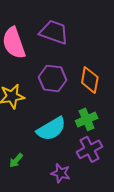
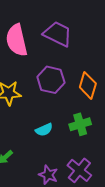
cyan semicircle: (51, 129) -> (44, 130), size x0.6
purple cross: (89, 149) -> (79, 170), moved, turned -30

